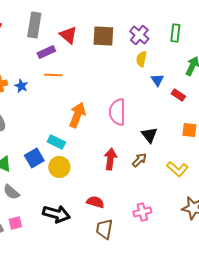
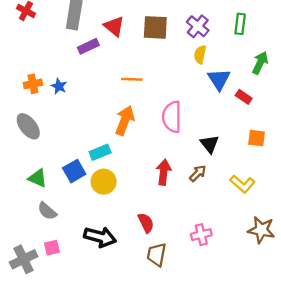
orange line: (53, 75) -> (132, 79), moved
blue triangle: (157, 80) -> (219, 79), size x1.5
cyan rectangle: (56, 142) -> (100, 152), turned -48
red semicircle: (95, 202) -> (146, 223), turned 48

